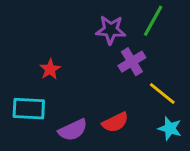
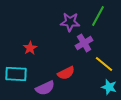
red semicircle: (115, 122) -> (66, 73), moved

